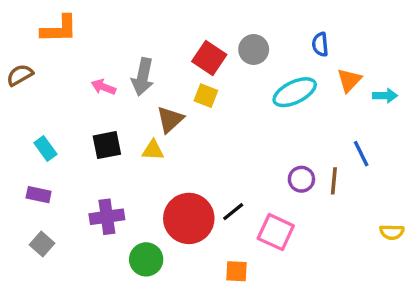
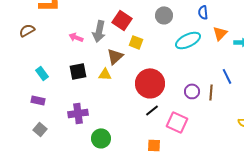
red square: (209, 58) -> (122, 20), moved
red circle: (189, 218) -> (150, 83), moved

